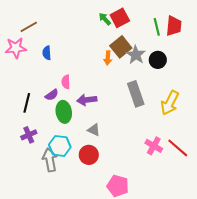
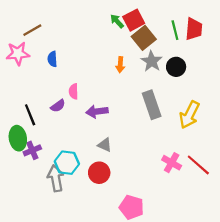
brown square: (121, 47) -> (144, 38), moved
black line: (27, 103) -> (30, 115), turned -36
green ellipse: (64, 112) -> (18, 138), moved

